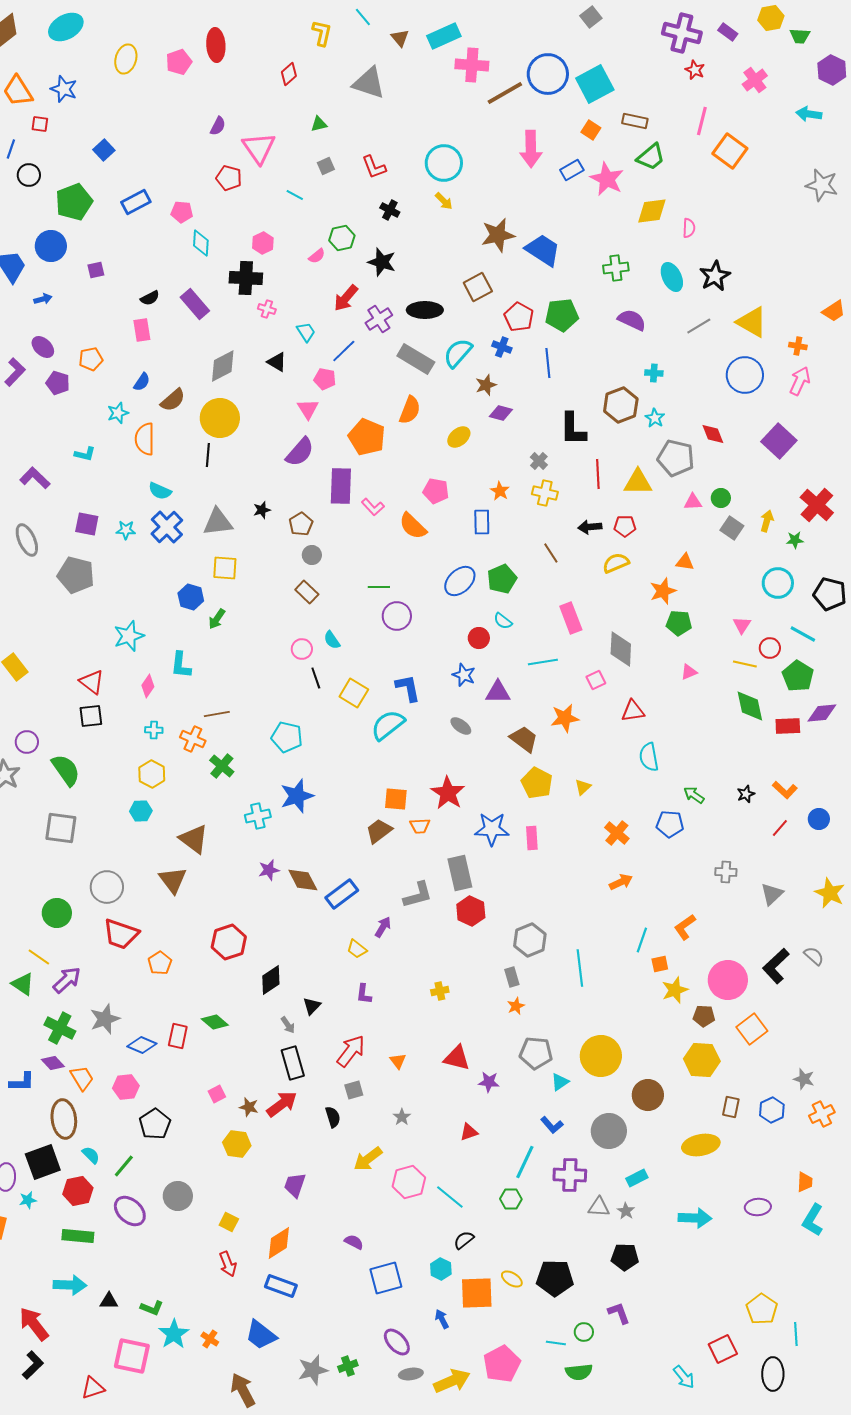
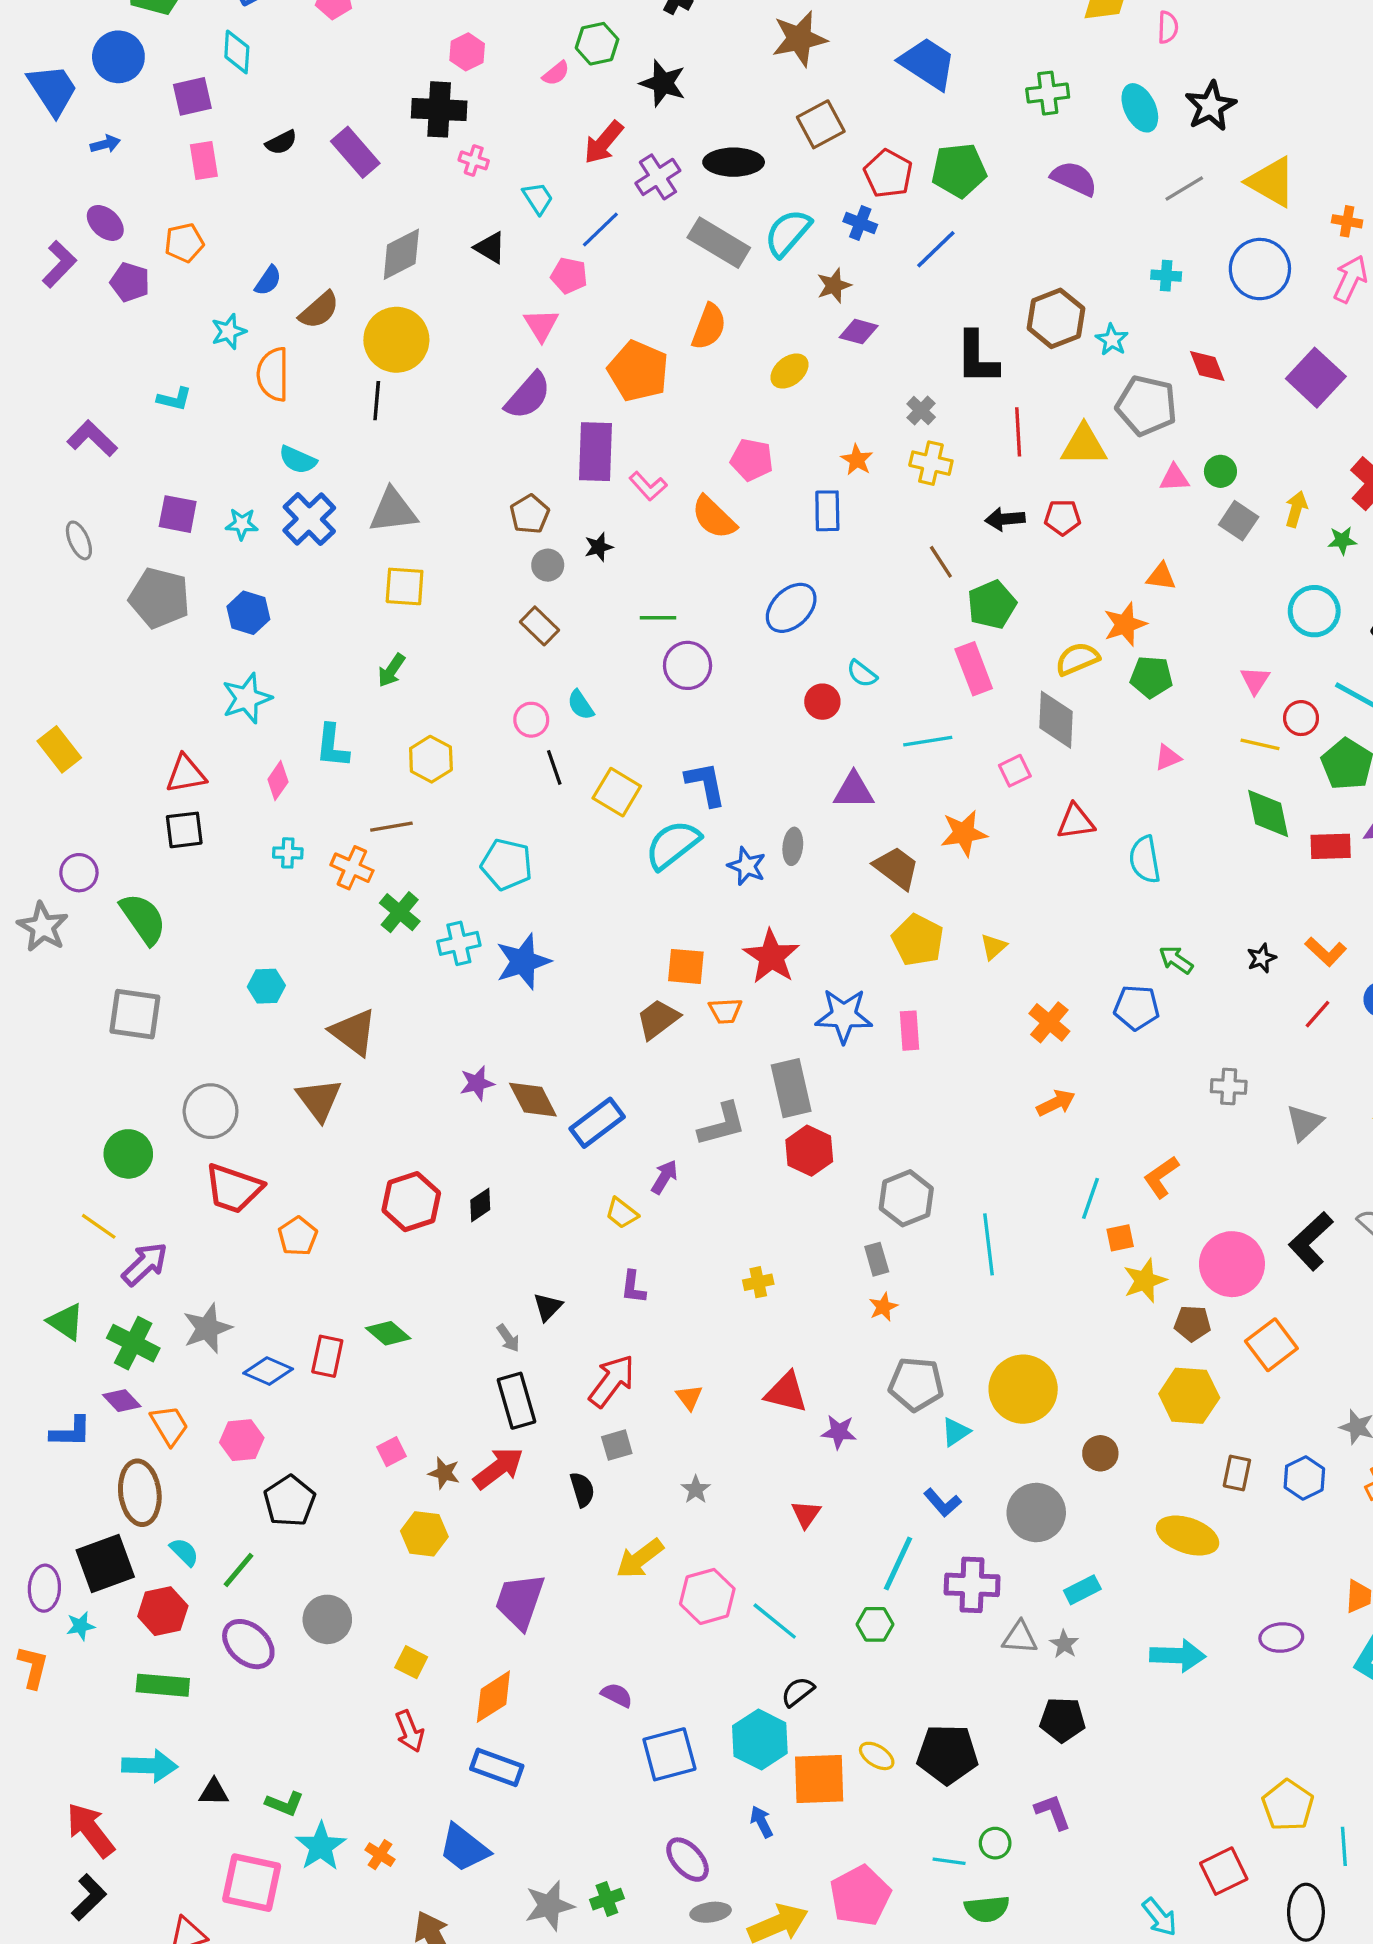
brown star: (498, 235) -> (799, 39), moved
cyan diamond: (201, 243) -> (237, 52), moved
purple square: (96, 270) -> (192, 96), size x1.4
pink rectangle: (142, 330) -> (204, 160), moved
blue line: (548, 363) -> (936, 249), turned 52
cyan cross: (654, 373) -> (1166, 276), moved
black star: (262, 510) -> (599, 547), moved
gray ellipse: (27, 540) -> (79, 540), size x0.7
yellow semicircle: (616, 563) -> (1077, 659), moved
green pentagon: (502, 579) -> (992, 605), moved
blue hexagon: (191, 597) -> (248, 613), moved
blue star: (464, 675) -> (747, 866), moved
red triangle: (92, 682) -> (186, 774), turned -48
gray ellipse: (461, 726) -> (793, 846), turned 60
cyan semicircle: (649, 757) -> (1145, 860), moved
yellow hexagon: (152, 774) -> (431, 759), moved
cyan cross: (258, 816) -> (459, 943), moved
black diamond: (271, 980) -> (480, 1205), moved, size x0.7
green triangle: (23, 984) -> (66, 1322), moved
brown circle: (648, 1095) -> (1100, 1453), size x0.7
red triangle: (469, 1132) -> (806, 1514), turned -36
yellow ellipse: (701, 1145) -> (1188, 1536), turned 30
purple trapezoid: (295, 1185) -> (520, 1601), size x1.4
cyan hexagon: (441, 1269) -> (760, 1739), size x1.6

